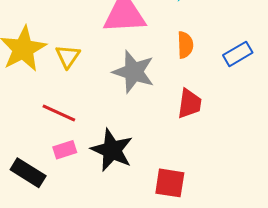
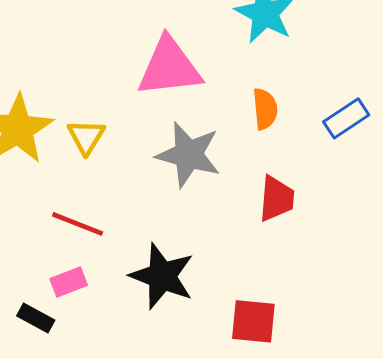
pink rectangle: (65, 150) -> (69, 282), moved
black rectangle: (28, 173) -> (36, 318), size x0.7

